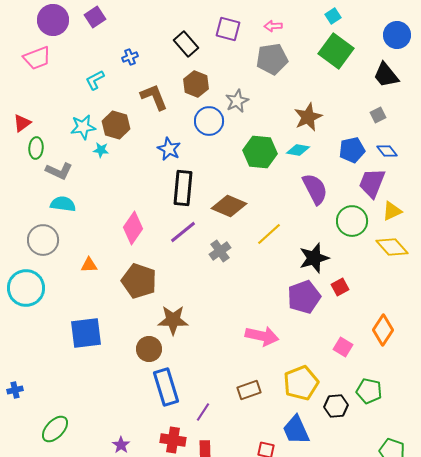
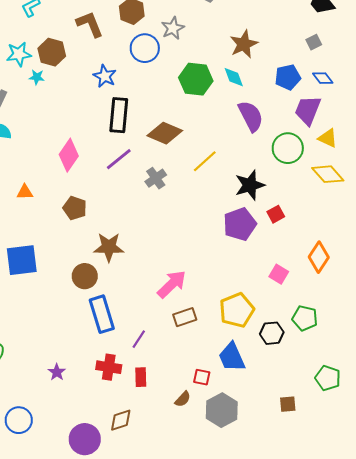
cyan diamond: (298, 150) -> (234, 77), turned 60
yellow triangle: (392, 211) -> (328, 138), turned 50
brown pentagon: (139, 281) -> (75, 208), size x0.7
pink arrow: (262, 336) -> (172, 284), moved, turned -56

